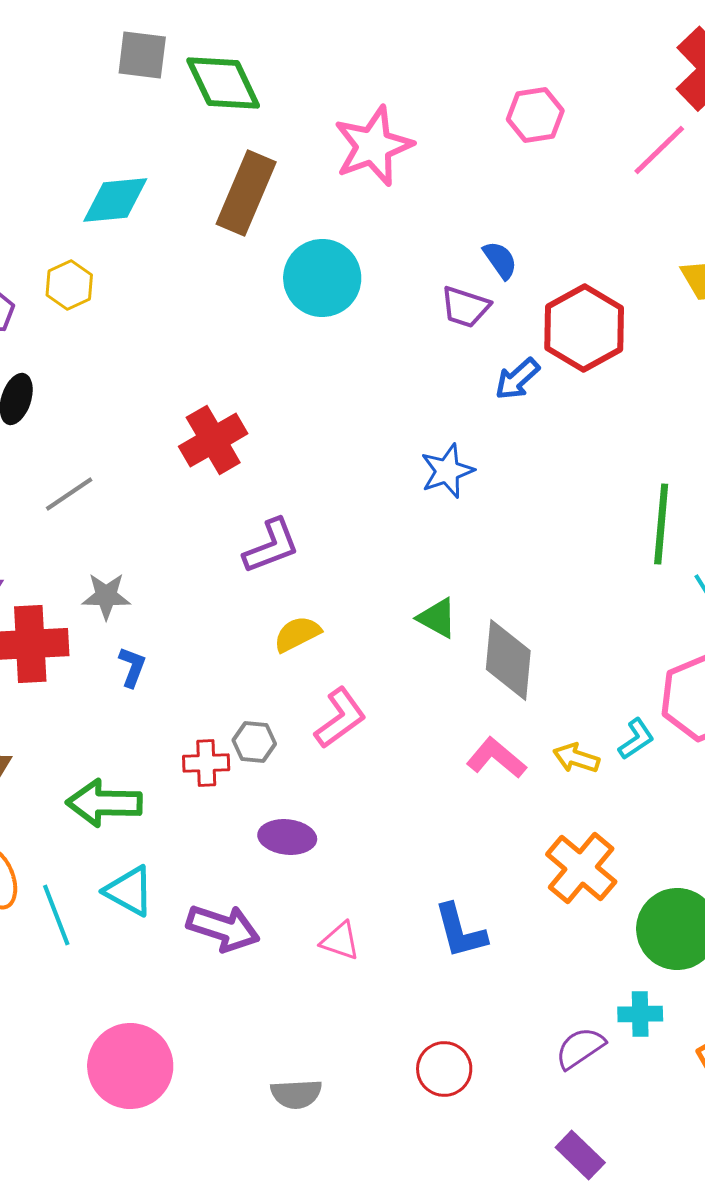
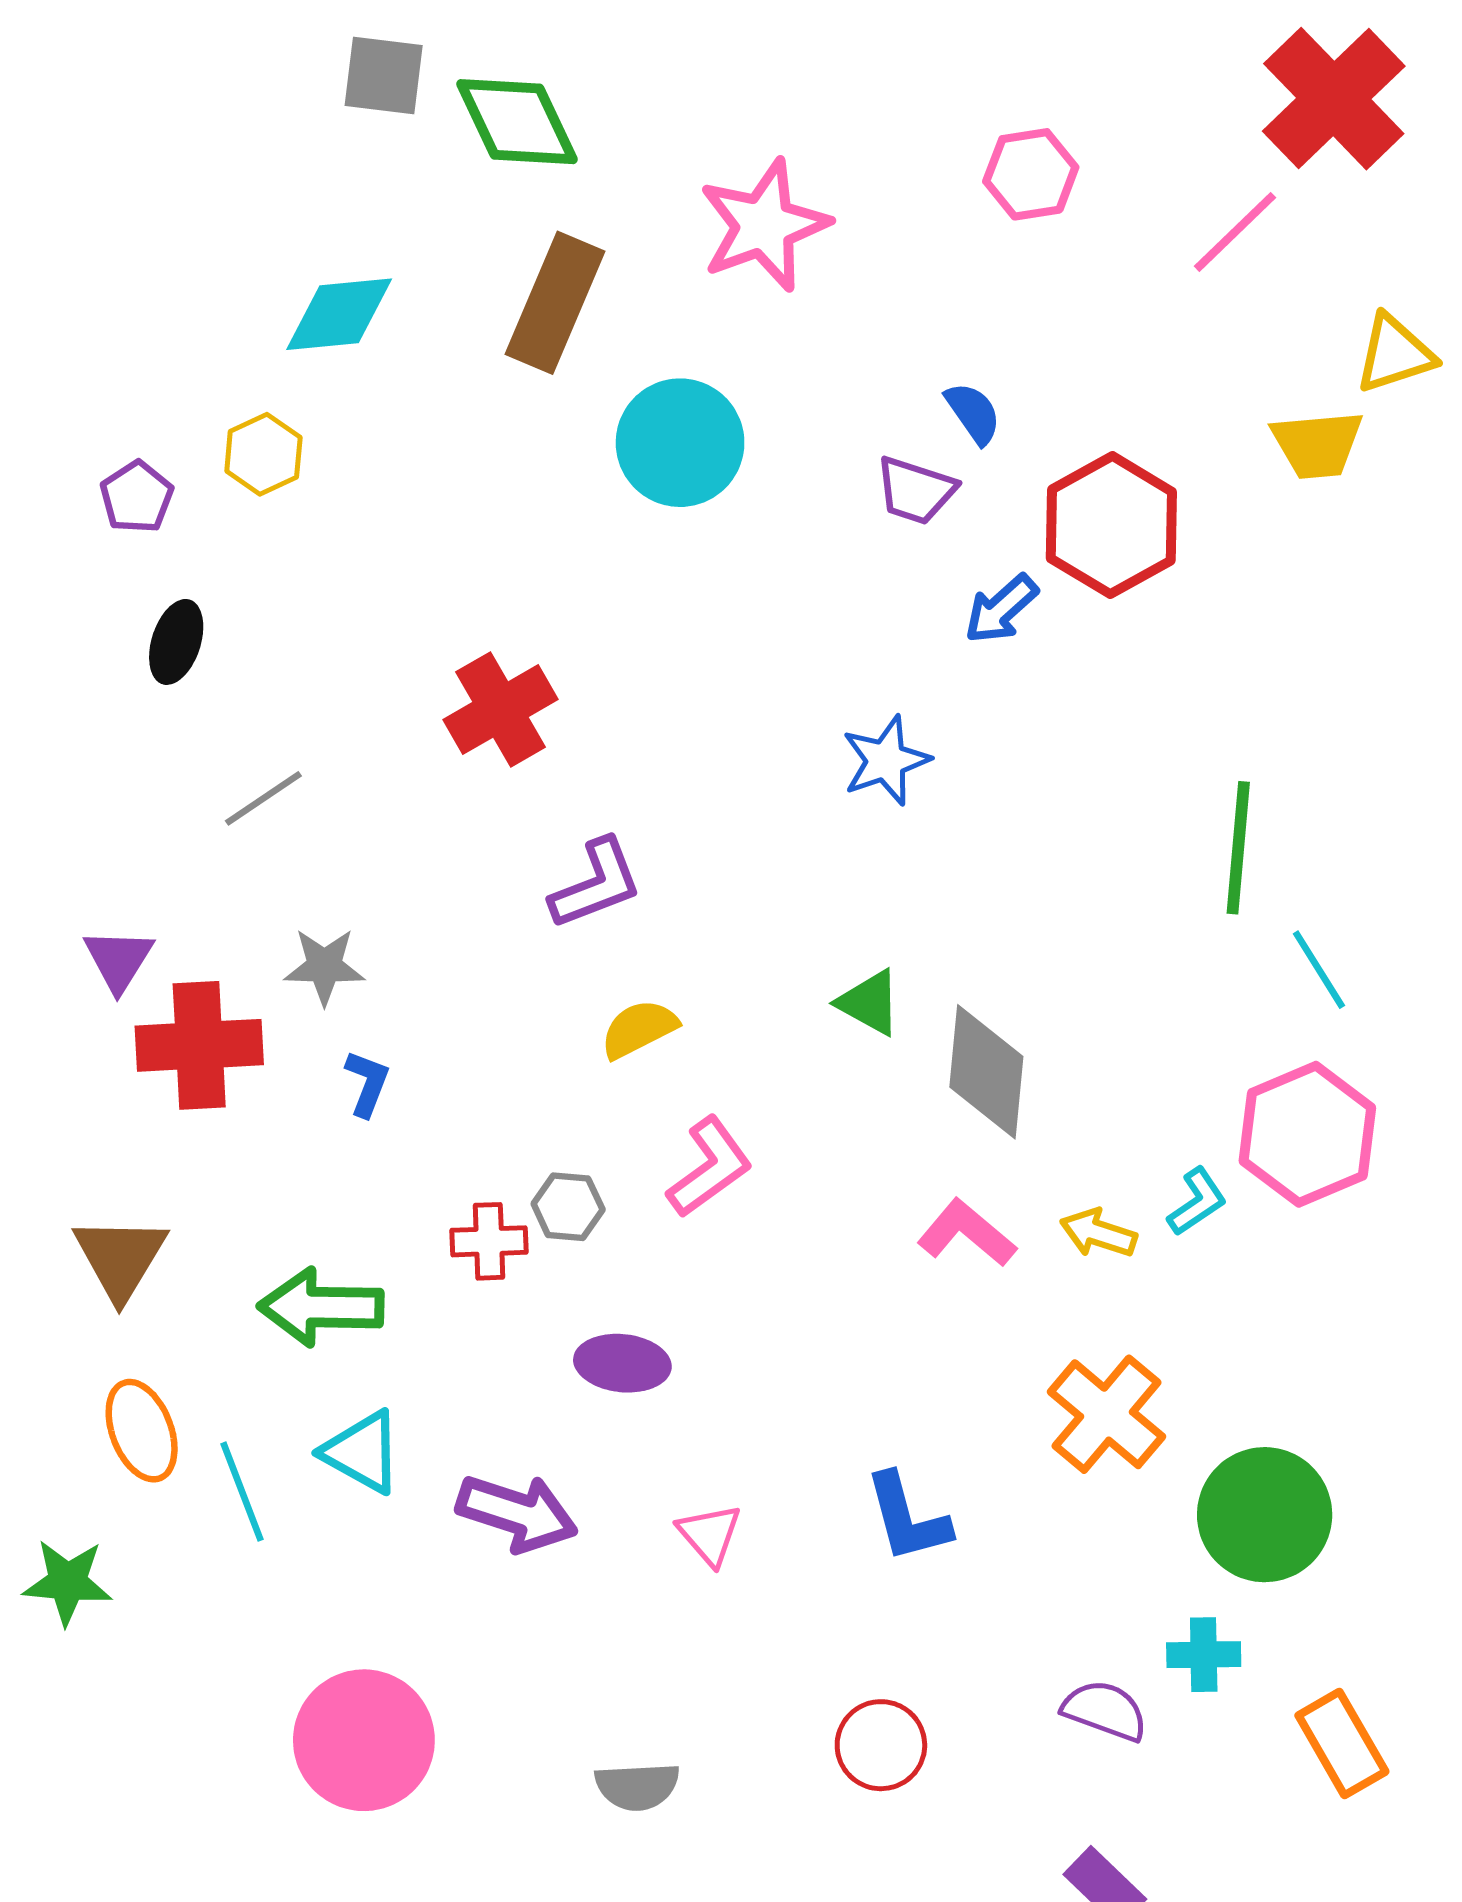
pink triangle: (340, 941) -> (710, 1534), turned 30
purple semicircle: (580, 1048) -> (1105, 1711), turned 54

